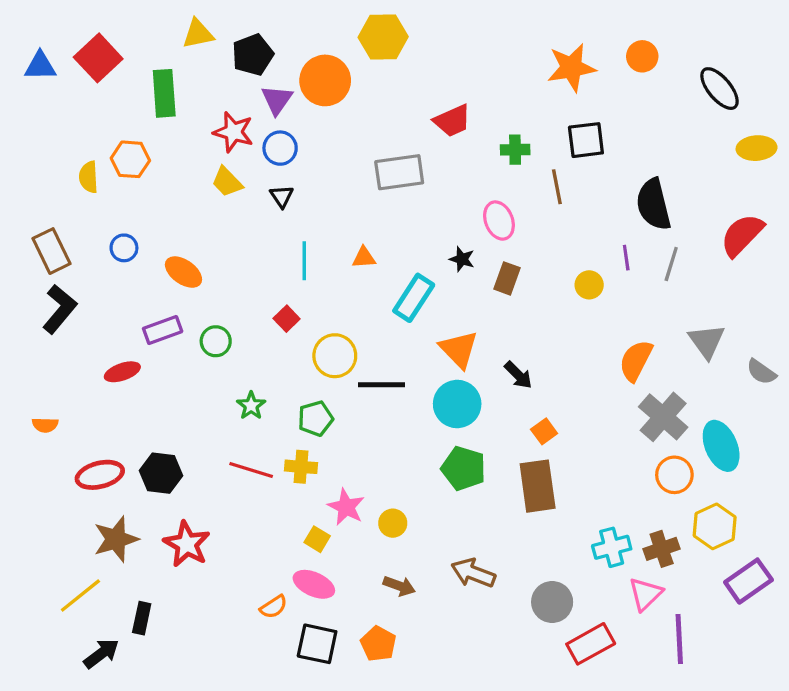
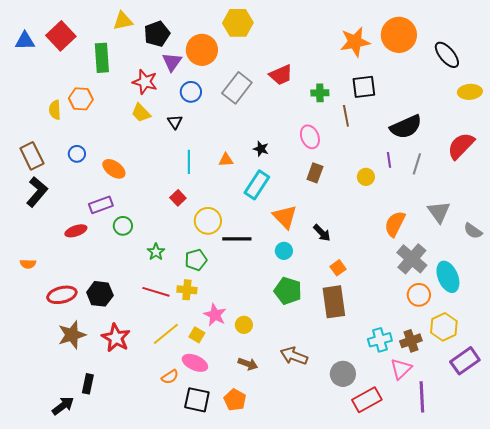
orange circle: (642, 56) -> (399, 35), size x1.8
blue circle: (280, 148) -> (191, 92), moved
gray rectangle: (399, 172) -> (237, 88), moved, turned -44
black semicircle: (654, 204) -> (406, 127), turned -100
black star: (462, 259) -> (261, 149), moved
green circle: (216, 341) -> (123, 226), moved
cyan circle: (457, 404) -> (284, 251), size x0.6
yellow line: (80, 596) -> (166, 334), moved

